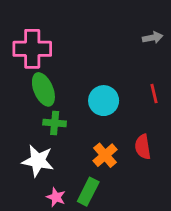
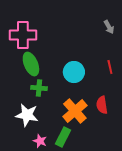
gray arrow: (153, 38) -> (109, 27), turned 72
orange cross: (105, 155) -> (75, 111), size x1.4

